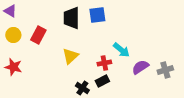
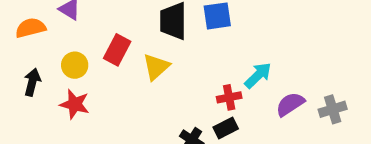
yellow circle: (13, 35) -> (75, 65), moved
cyan arrow: (121, 50) -> (258, 75), turned -84
yellow triangle: (70, 56) -> (156, 67), moved

